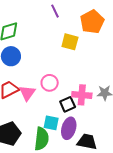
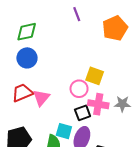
yellow square: (70, 42) -> (95, 76), moved
pink circle: (50, 83) -> (79, 89), moved

